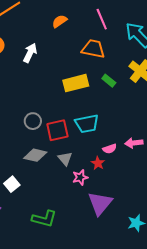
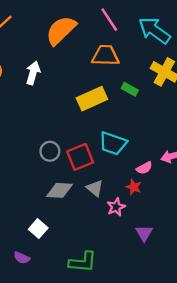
orange semicircle: (60, 21) -> (61, 30), size x1.8
cyan trapezoid: (87, 124) -> (113, 143), turned 40
purple triangle: (100, 203) -> (144, 233), size x0.6

